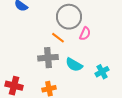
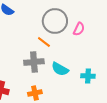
pink semicircle: (85, 34) -> (79, 29), moved
cyan cross: (102, 72) -> (88, 76), turned 32

